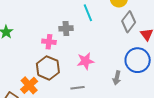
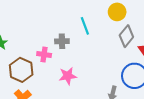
pink star: (85, 61) -> (68, 76), moved
brown hexagon: (48, 68) -> (21, 70), moved

